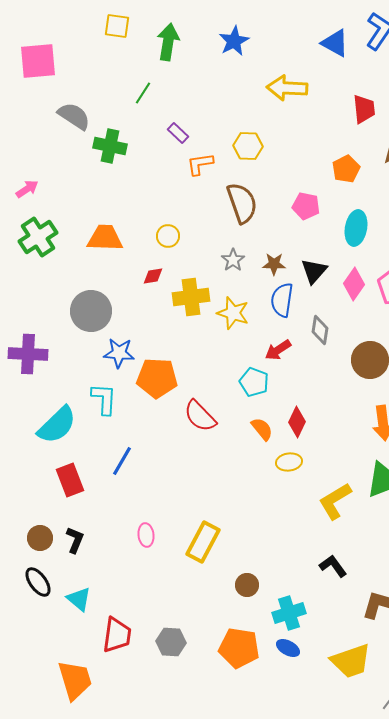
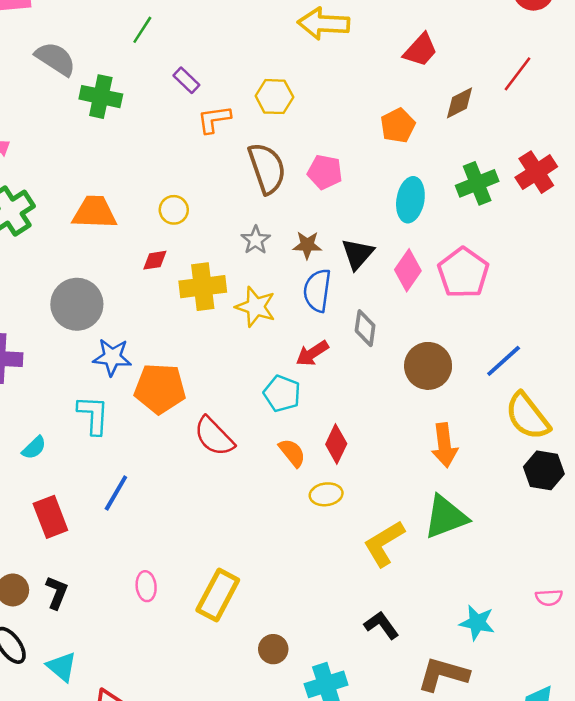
red trapezoid: (364, 109) -> (420, 50), turned 48
pink pentagon: (306, 206) -> (325, 172), moved
cyan semicircle: (57, 425) -> (34, 448), size x0.5

